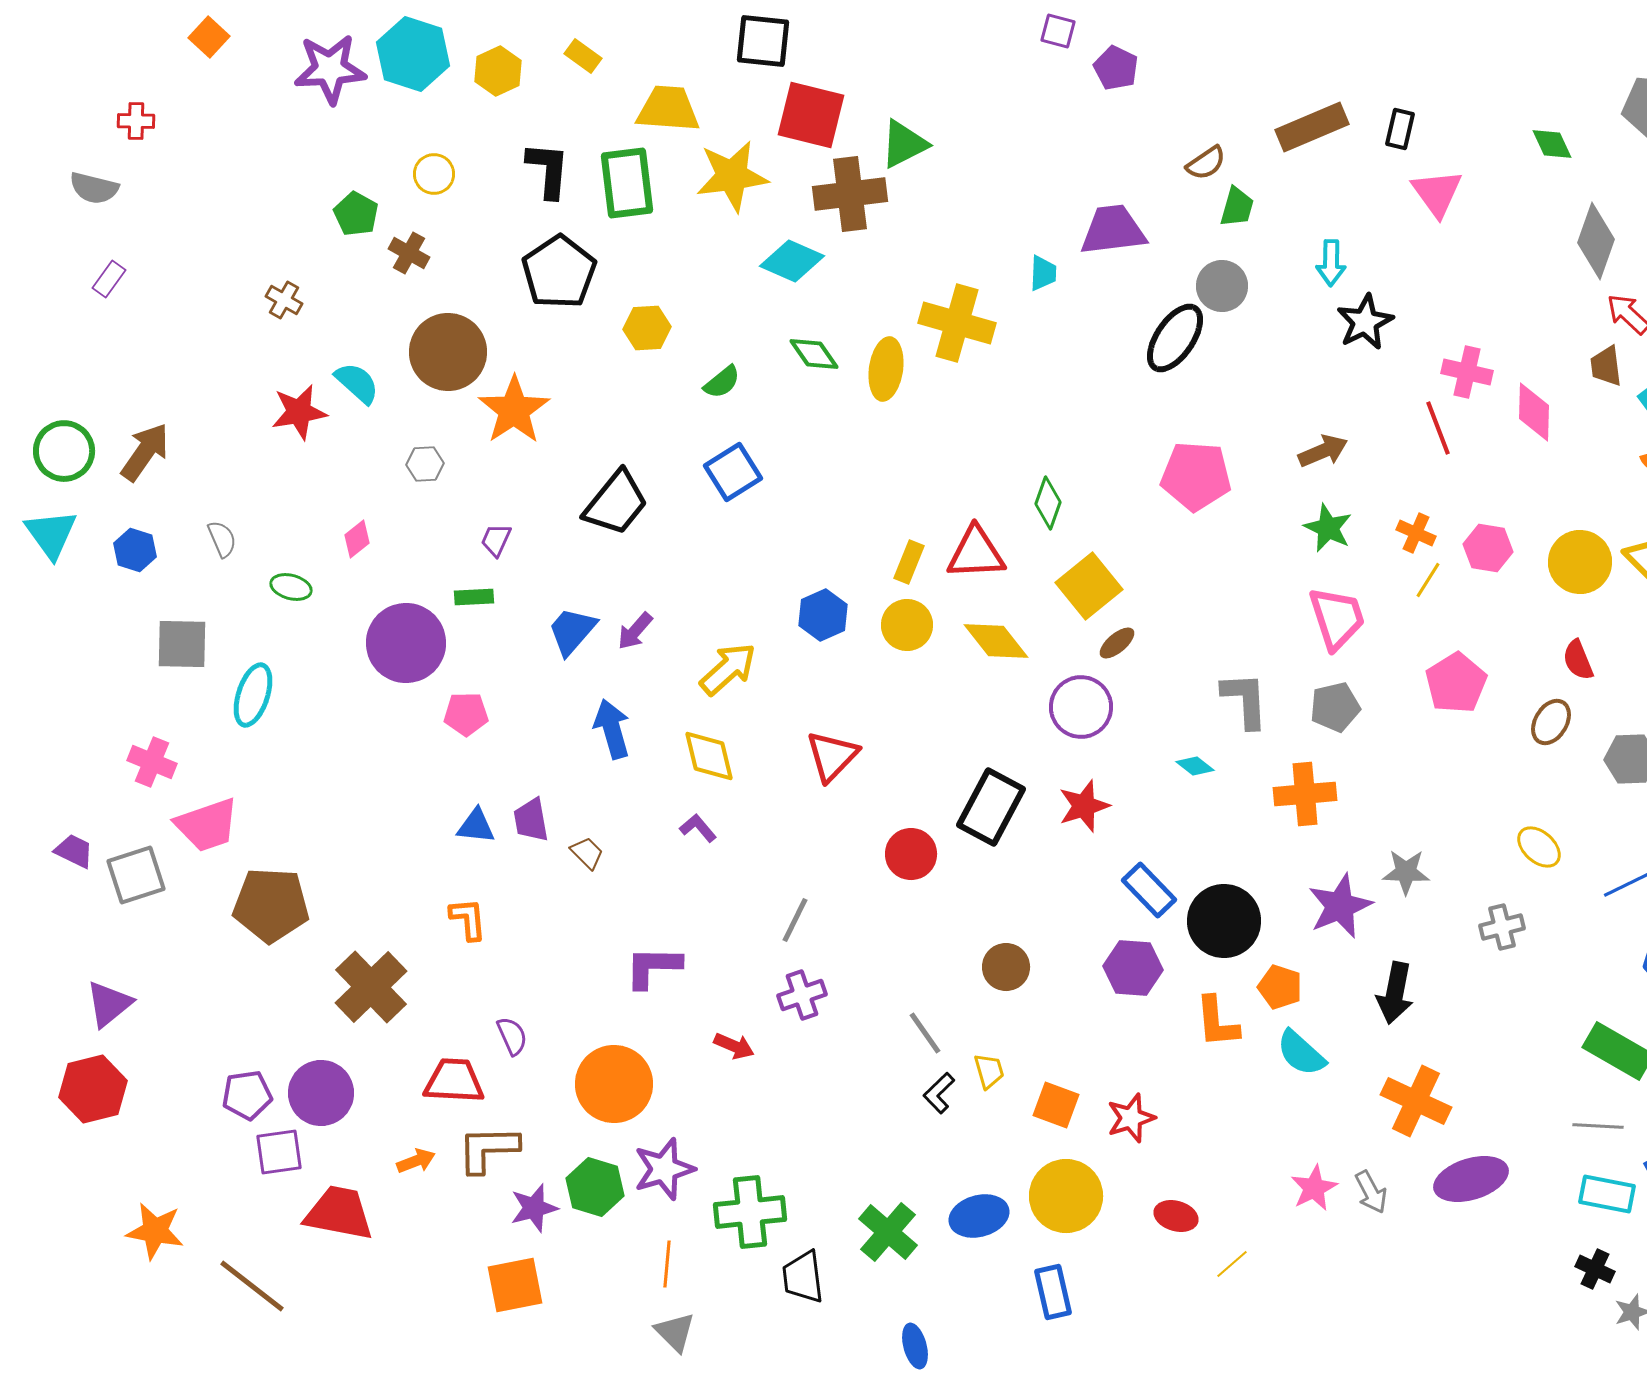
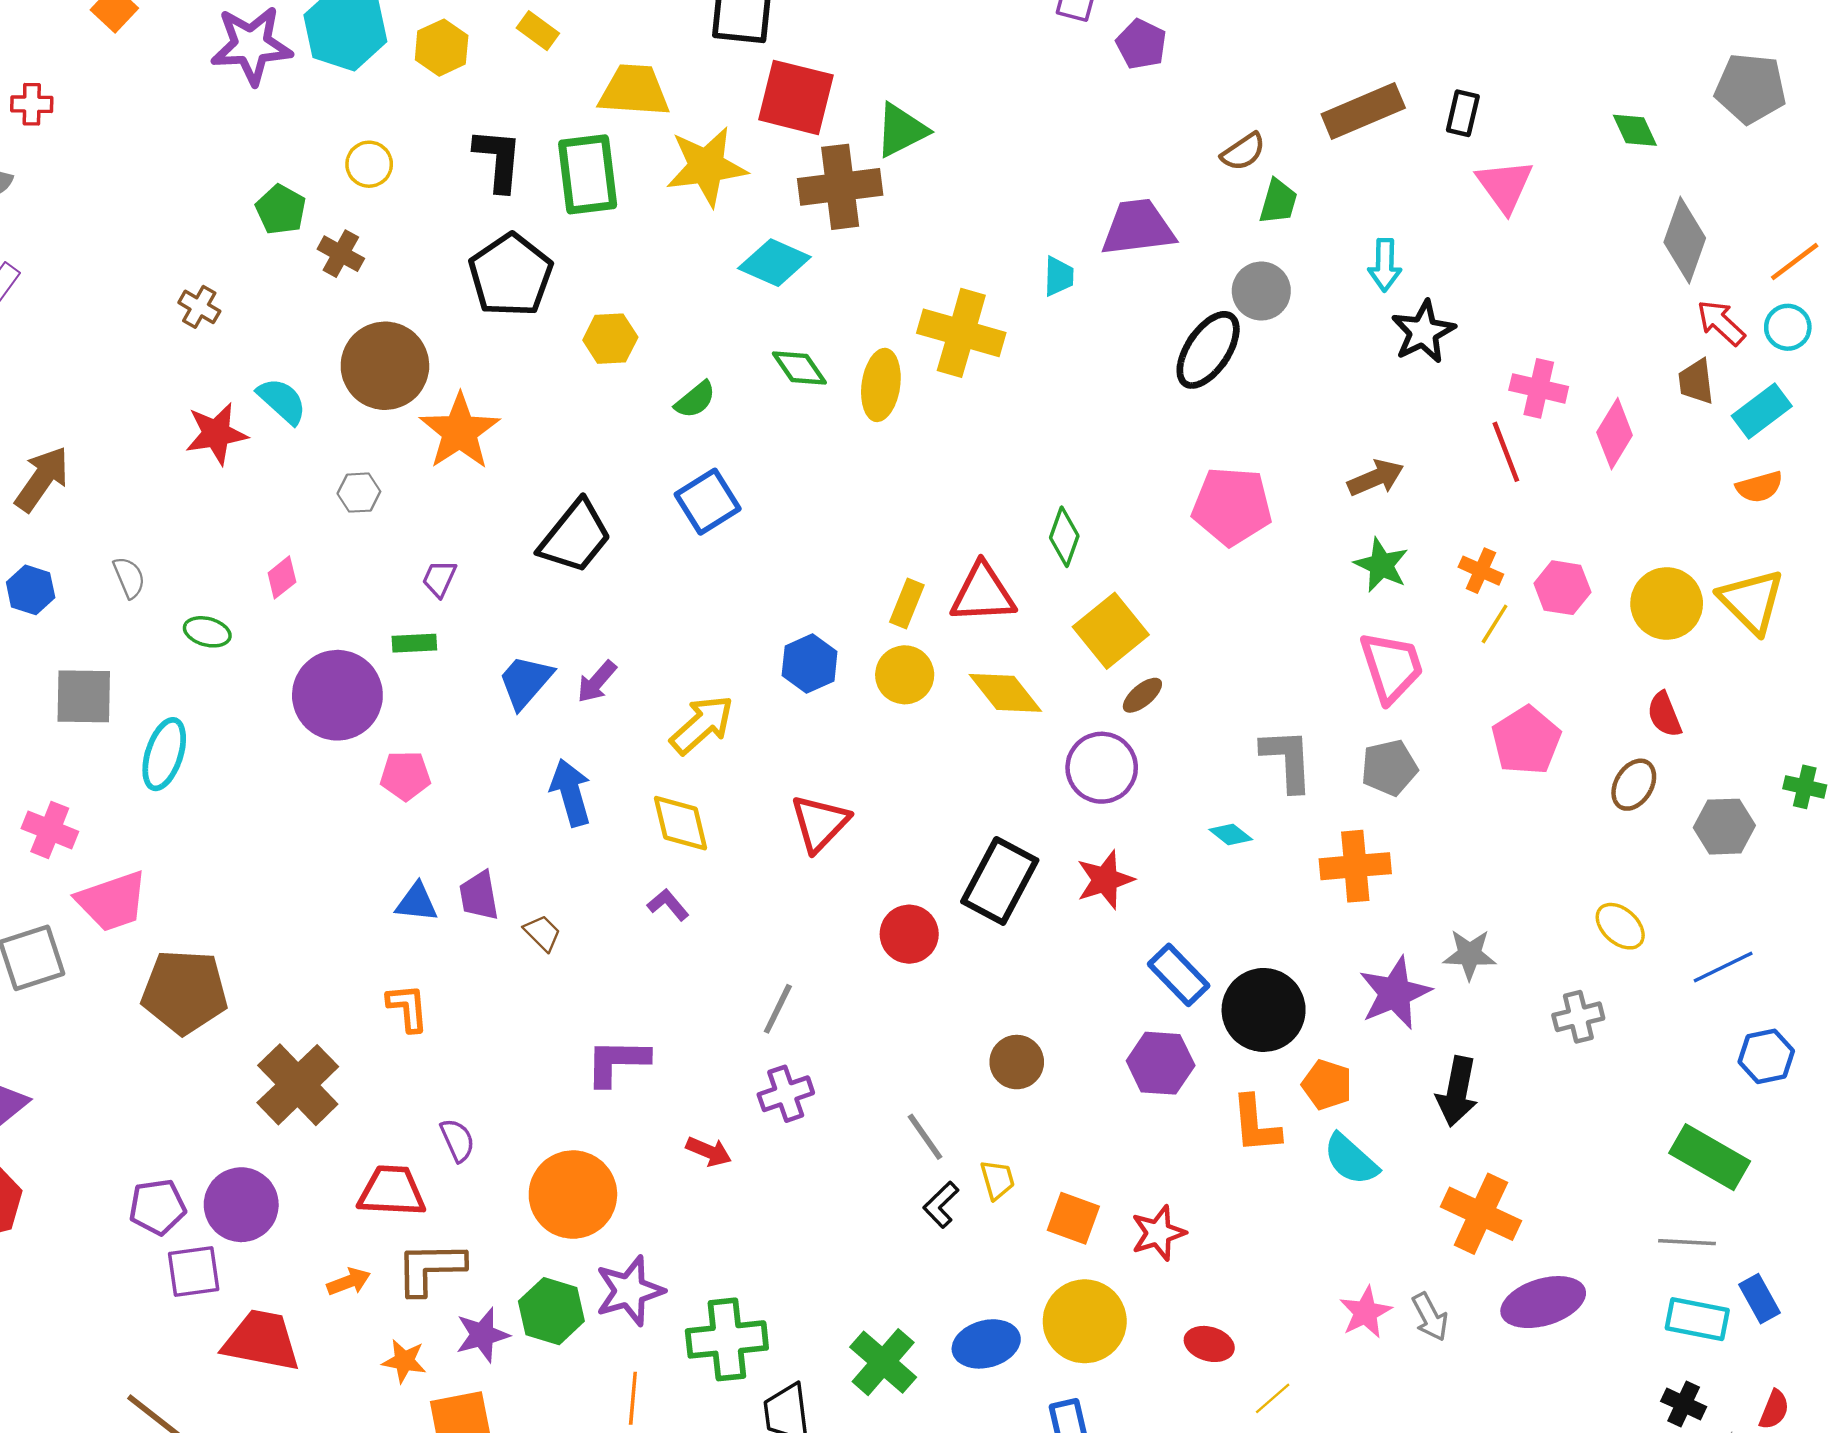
pink diamond: (1534, 412) -> (1615, 434), turned 30
orange star: (155, 1231) -> (404, 1361), moved, size x0.7

